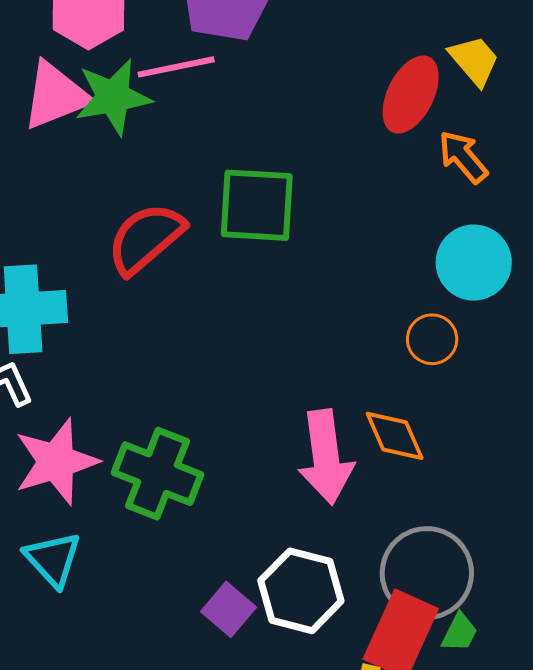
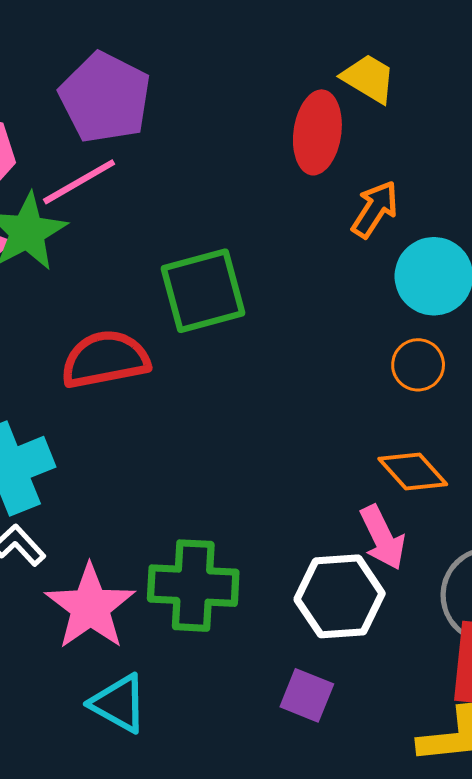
orange arrow: (463, 157) -> (375, 209), moved, turned 92
red semicircle: (146, 238) -> (105, 359), turned 48
pink arrow: (326, 457) -> (383, 538), moved, size x0.7
white hexagon: (301, 591) -> (340, 596), moved

